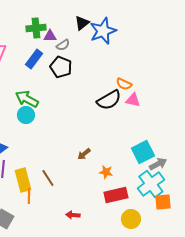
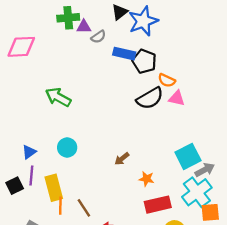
blue rectangle: (34, 59) -> (124, 54), moved, turned 66
black pentagon: (61, 67) -> (144, 61), moved
cyan circle: (26, 115) -> (67, 148), moved
brown line: (48, 178) -> (84, 208), moved

